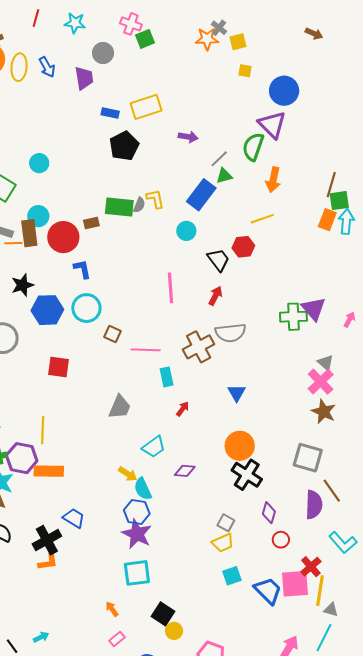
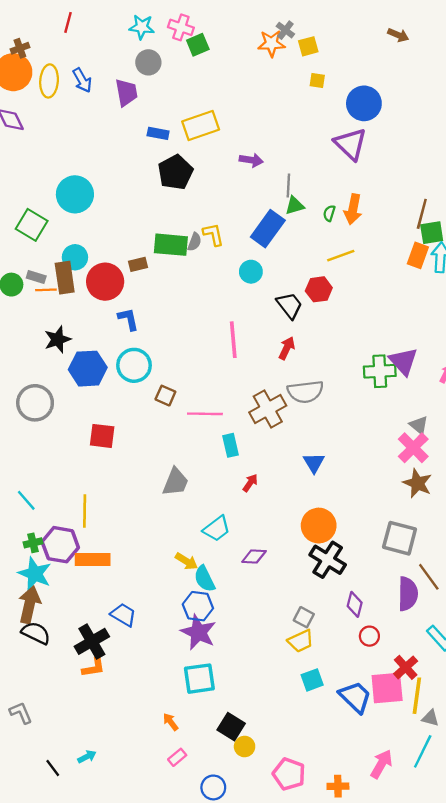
cyan star: (75, 23) -> (142, 27), moved
green semicircle: (253, 147) -> (329, 213), moved, size x0.5
gray line: (219, 159) -> (288, 186), turned -42
cyan circle: (39, 163) -> (75, 194), size x1.6

